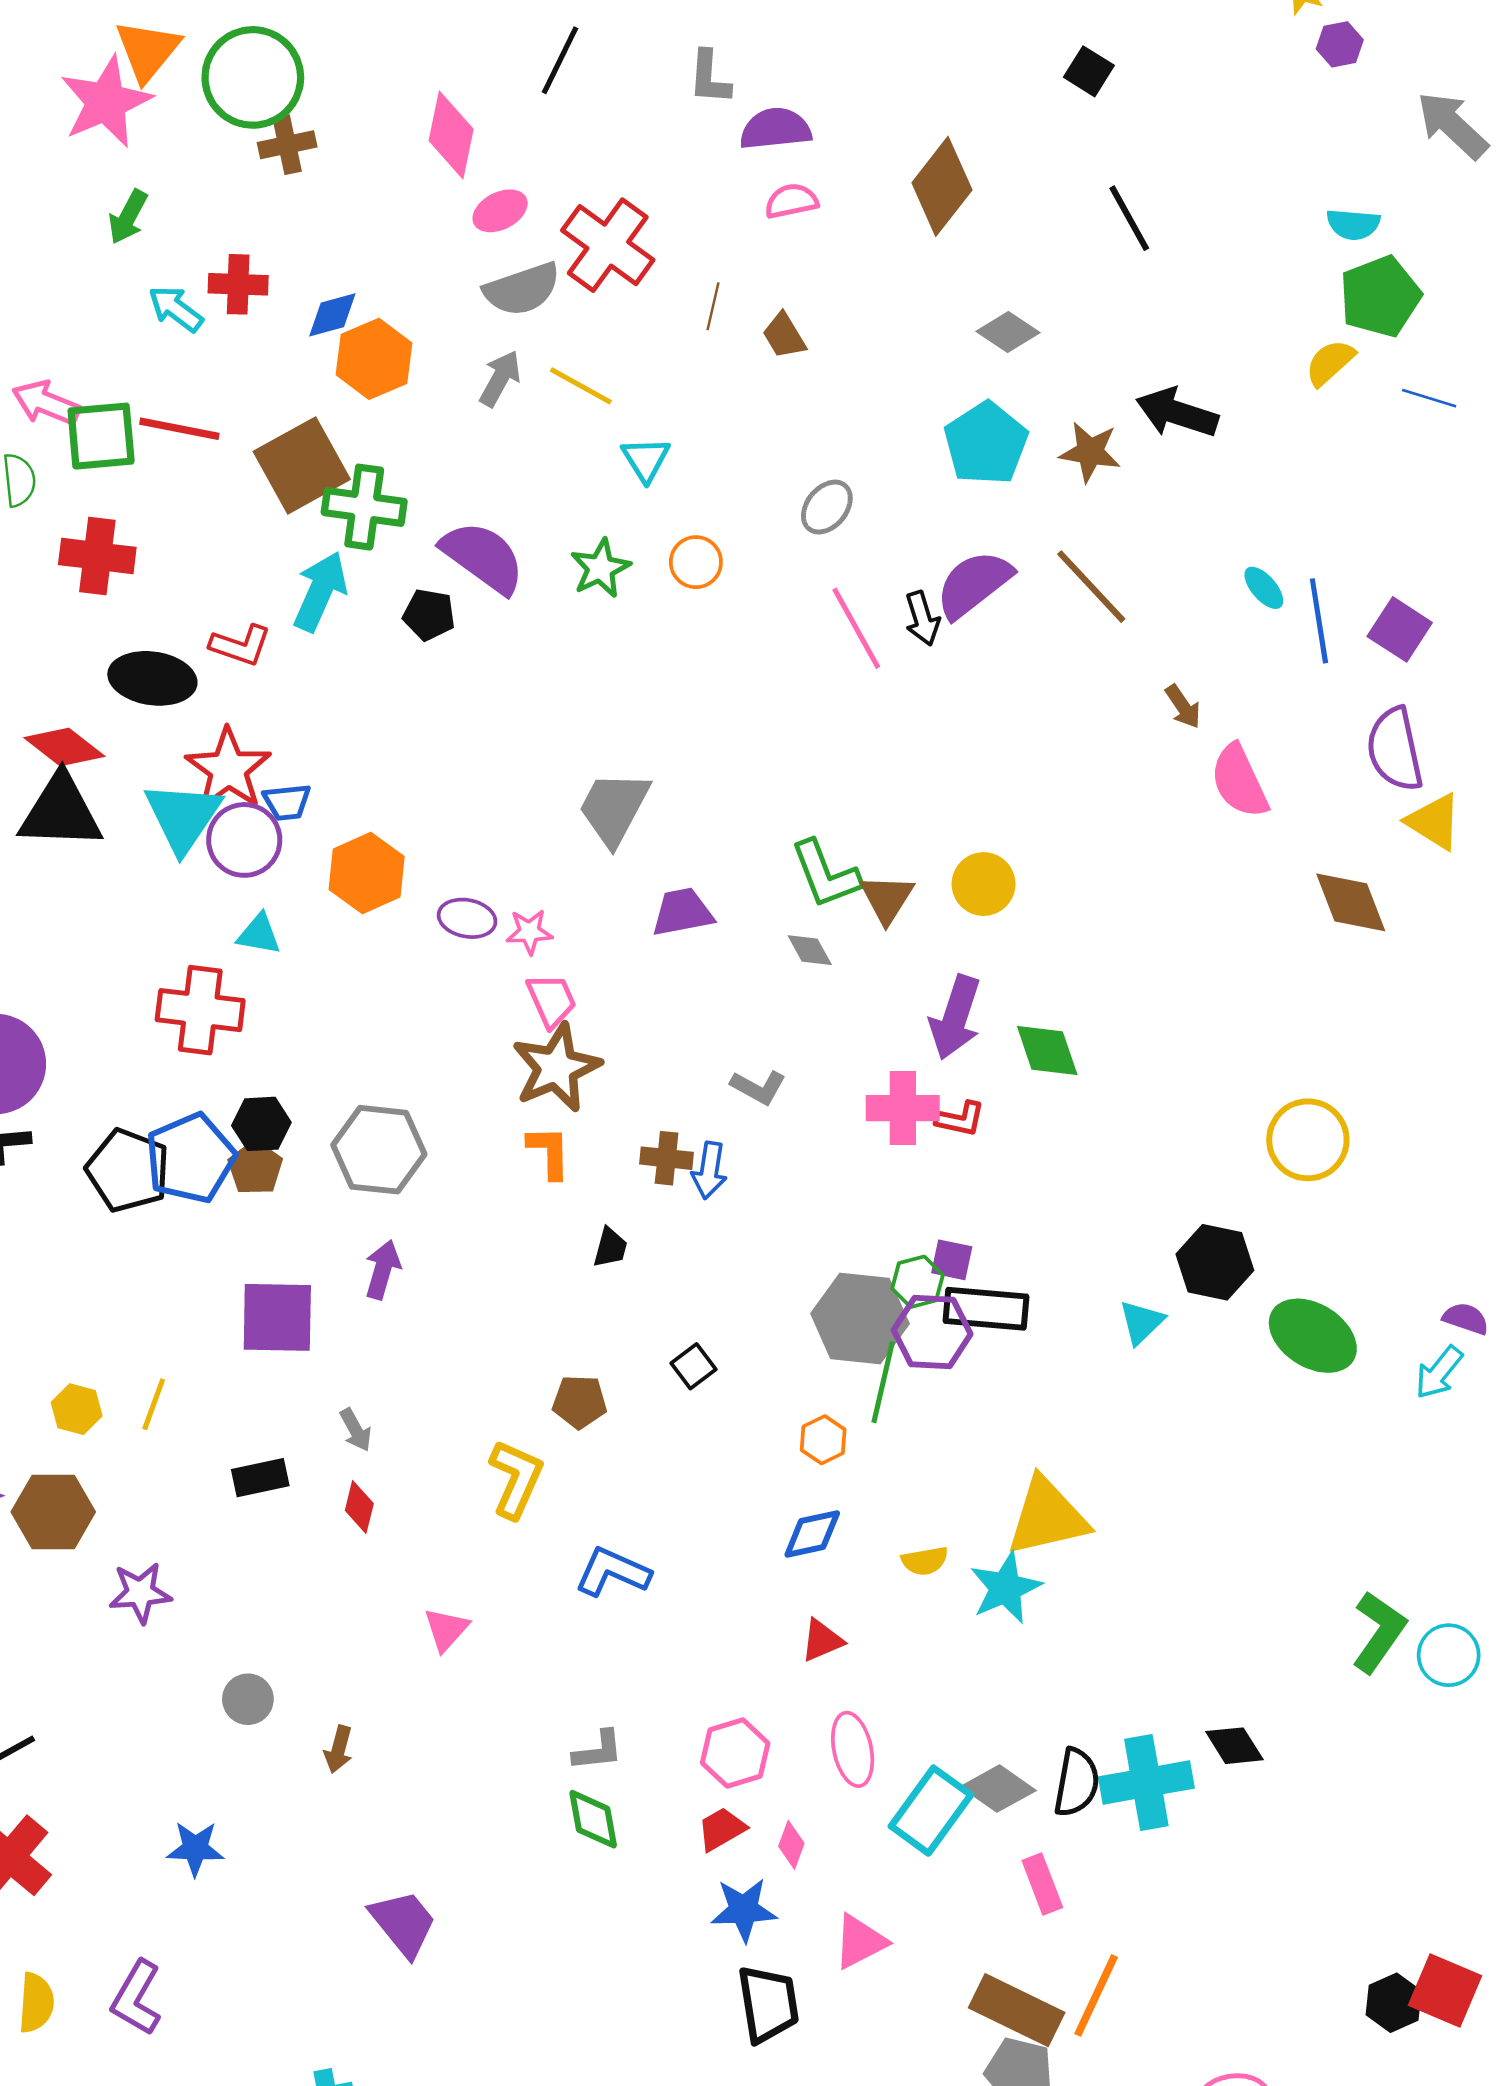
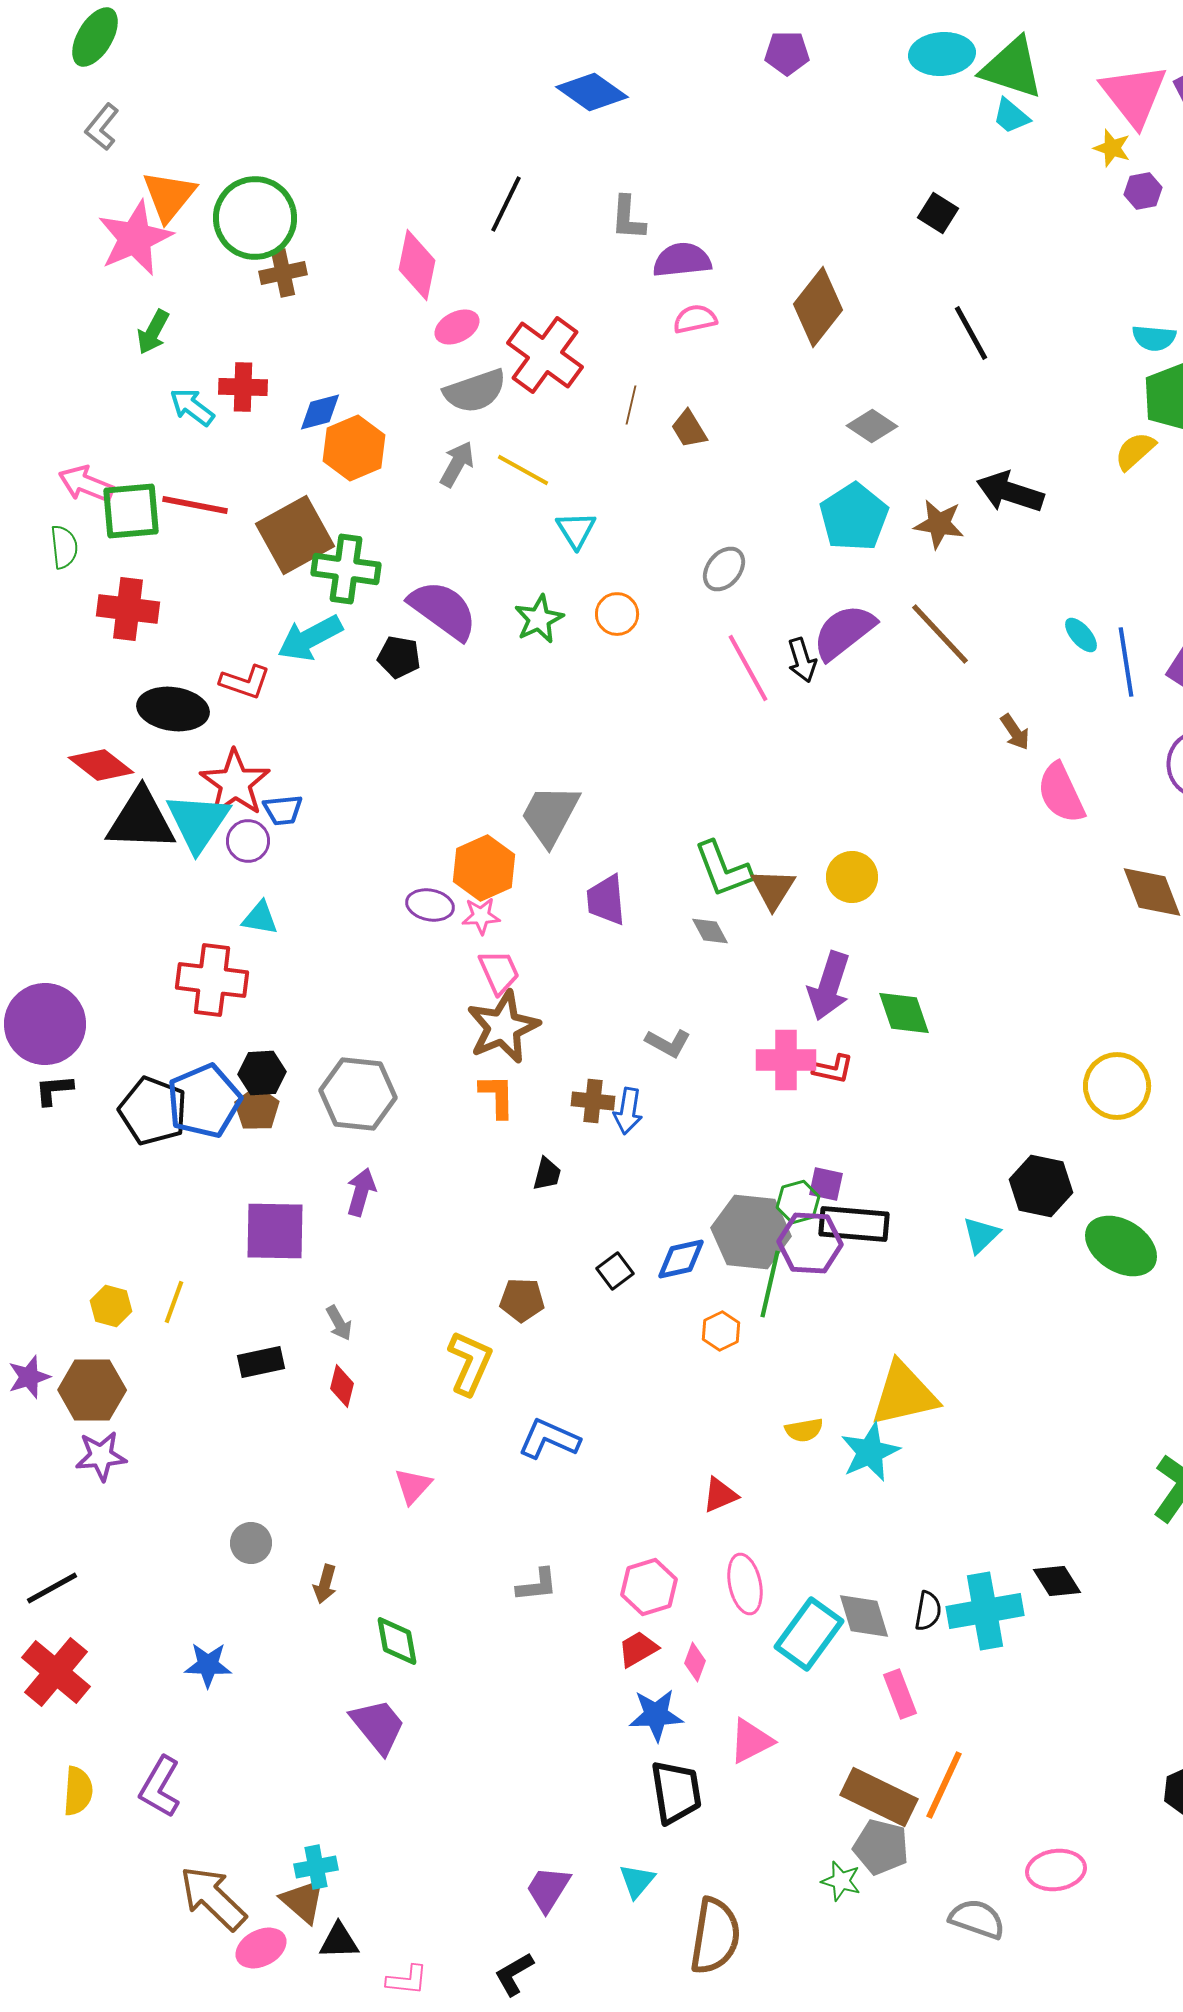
cyan arrow: (320, 591) -> (310, 638), turned -142
black triangle: (61, 812) -> (141, 820), moved
purple circle: (244, 840) -> (248, 841), size x0.7
orange hexagon: (367, 873) -> (484, 868), moved
purple trapezoid: (682, 912) -> (606, 900), turned -84
blue diamond: (812, 1534) -> (681, 1259), moved
purple star: (140, 1593) -> (101, 1456), moved
black semicircle: (1077, 1782) -> (928, 1611), size x0.7
gray diamond: (998, 1789) -> (864, 1616), turned 38
green diamond: (593, 1819) -> (397, 1641), moved

